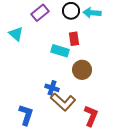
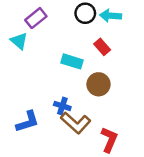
purple rectangle: (40, 13) -> (36, 18), moved
red rectangle: (74, 39) -> (102, 47), moved, turned -32
blue L-shape: (26, 115) -> (27, 122), moved, turned 55

